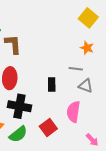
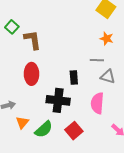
black cross: (19, 106) -> (58, 100), moved
red square: (48, 128) -> (74, 131), moved

